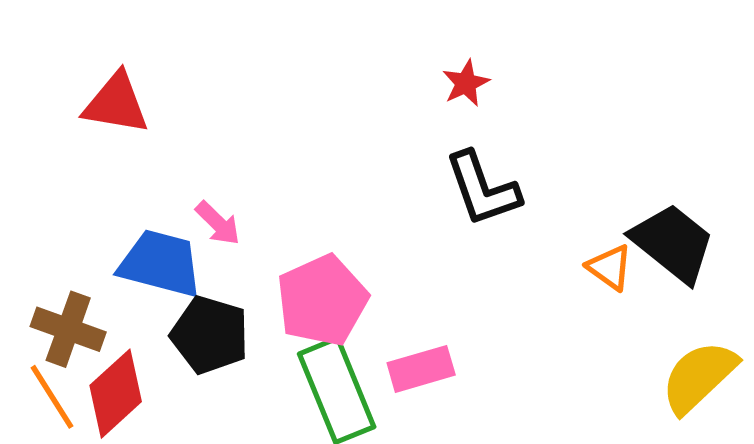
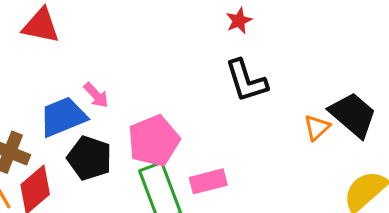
blue trapezoid: (160, 263) -> (63, 117), turned -39
orange triangle: (610, 267) -> (317, 127), turned 40

